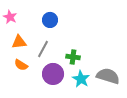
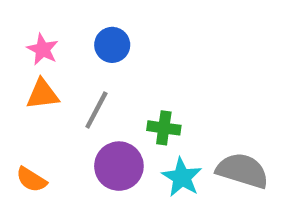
pink star: (10, 17) -> (43, 49), moved
orange semicircle: (21, 65) -> (31, 180), moved

